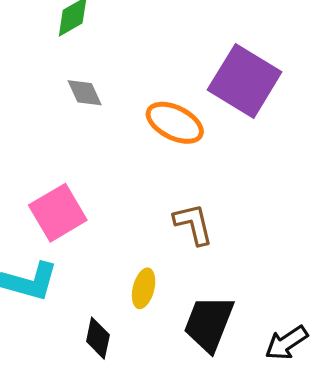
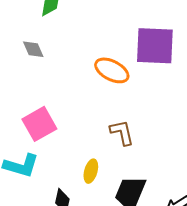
purple square: (245, 81) -> (155, 46), turned -30
gray diamond: (85, 93) -> (33, 49), moved

